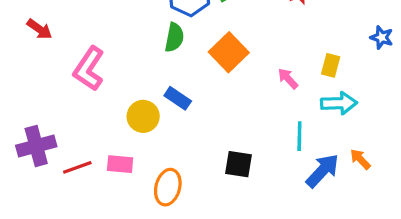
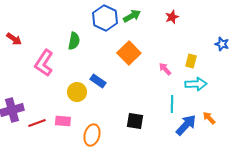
green semicircle: (174, 37) -> (74, 41), moved

